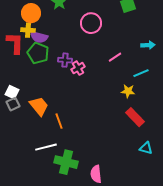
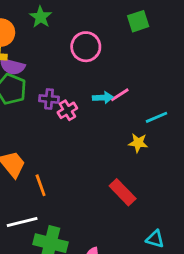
cyan arrow: (148, 45) -> (103, 98), moved
red rectangle: (135, 117) -> (123, 192), moved
cyan triangle: (146, 148) -> (155, 239), moved

